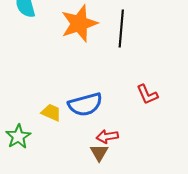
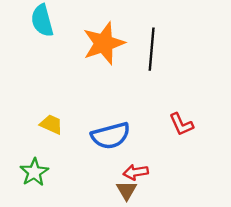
yellow trapezoid: (51, 112) -> (51, 124), moved

